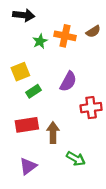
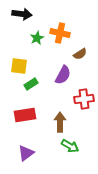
brown semicircle: (93, 31) -> (80, 54), moved
yellow square: (20, 72) -> (19, 66), turned 30
brown arrow: (53, 133) -> (60, 122), moved

